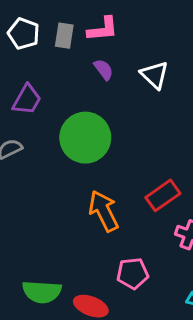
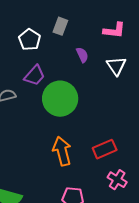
pink L-shape: (103, 29) -> (114, 30), moved
white pentagon: (24, 34) -> (30, 40), moved
purple trapezoid: (27, 100) -> (35, 75), moved

